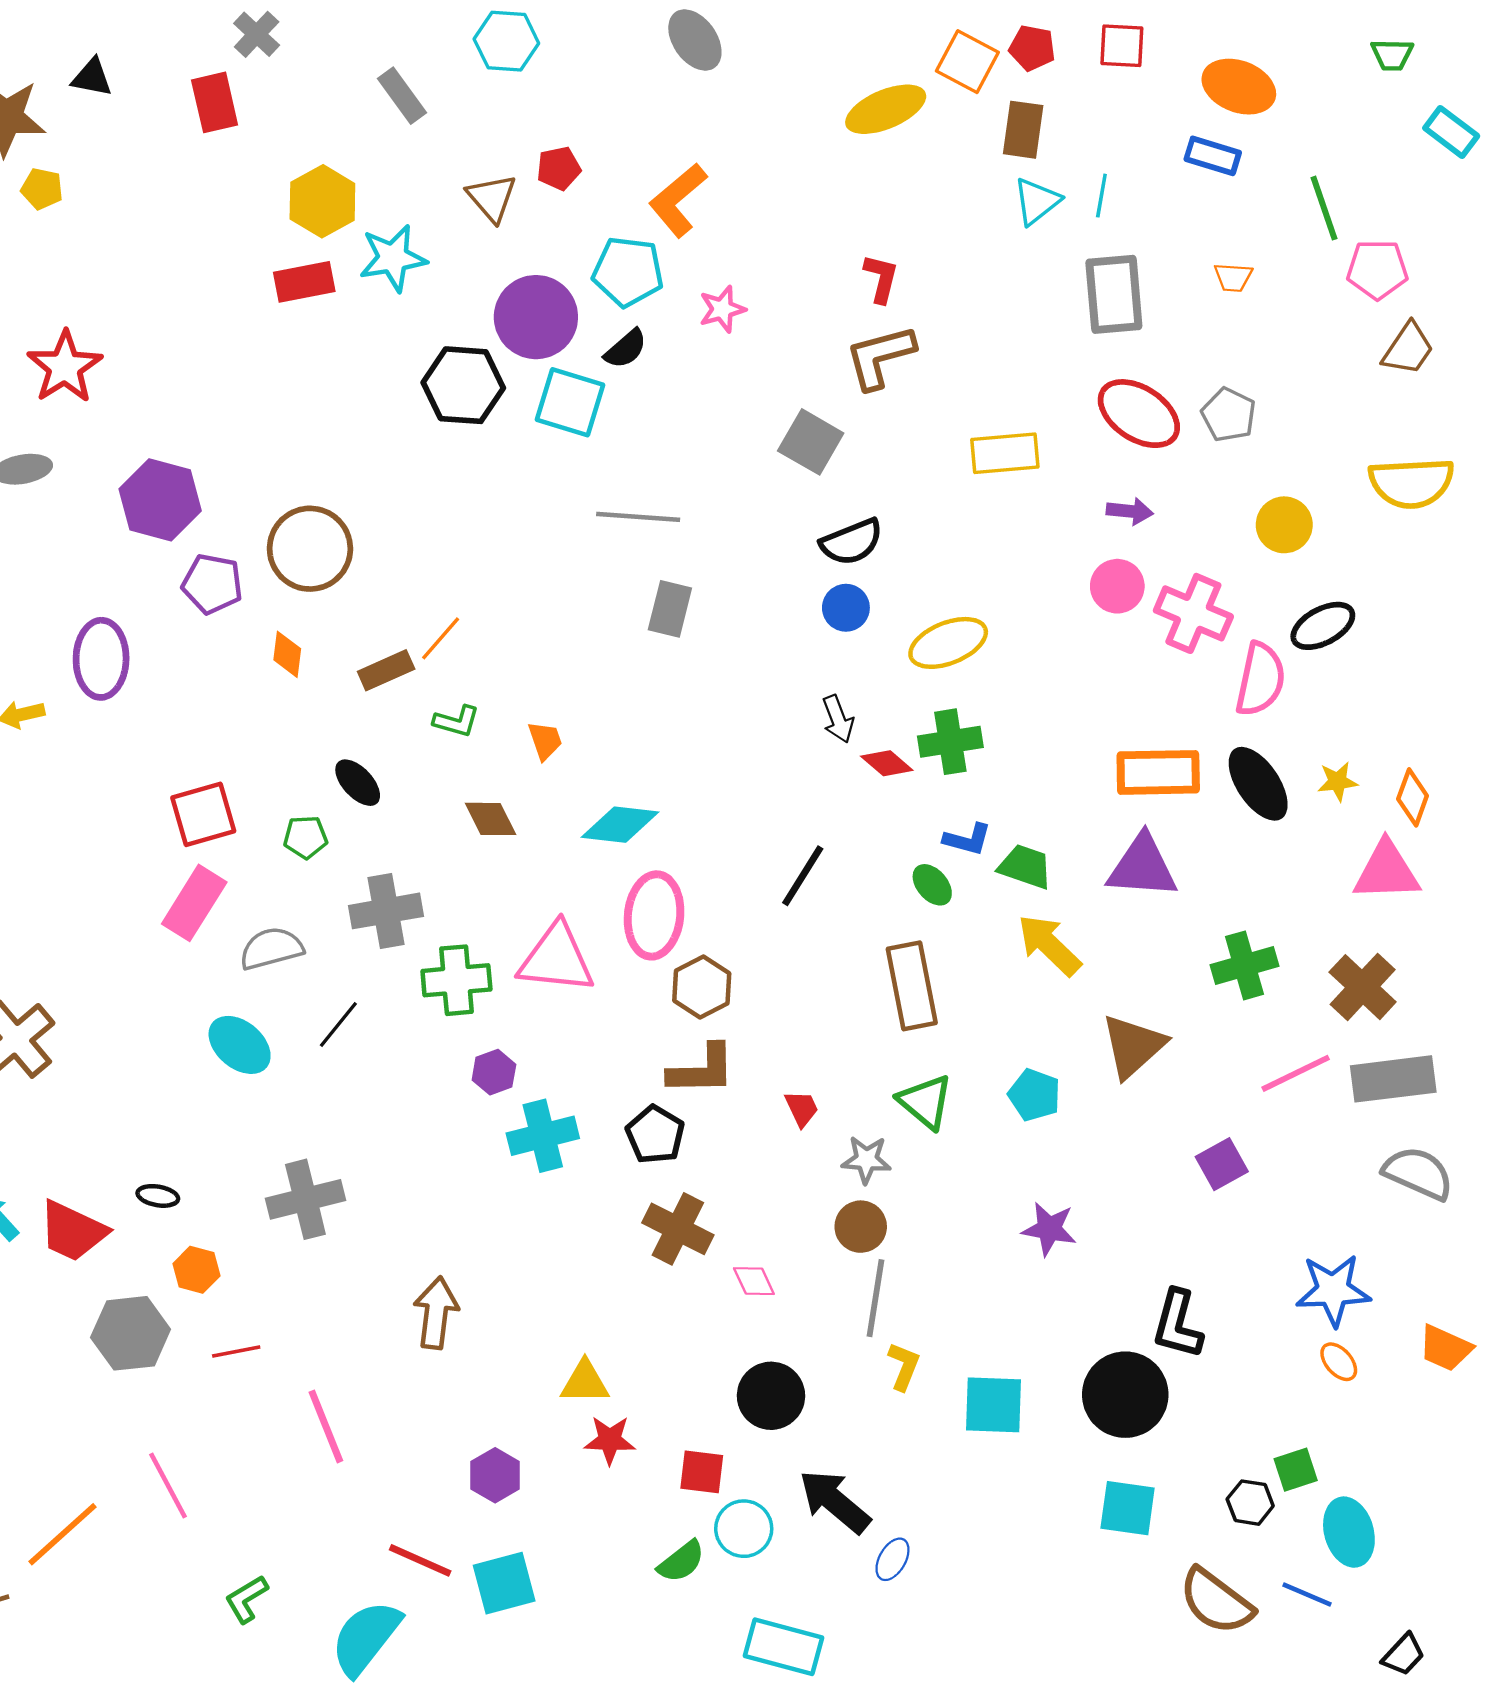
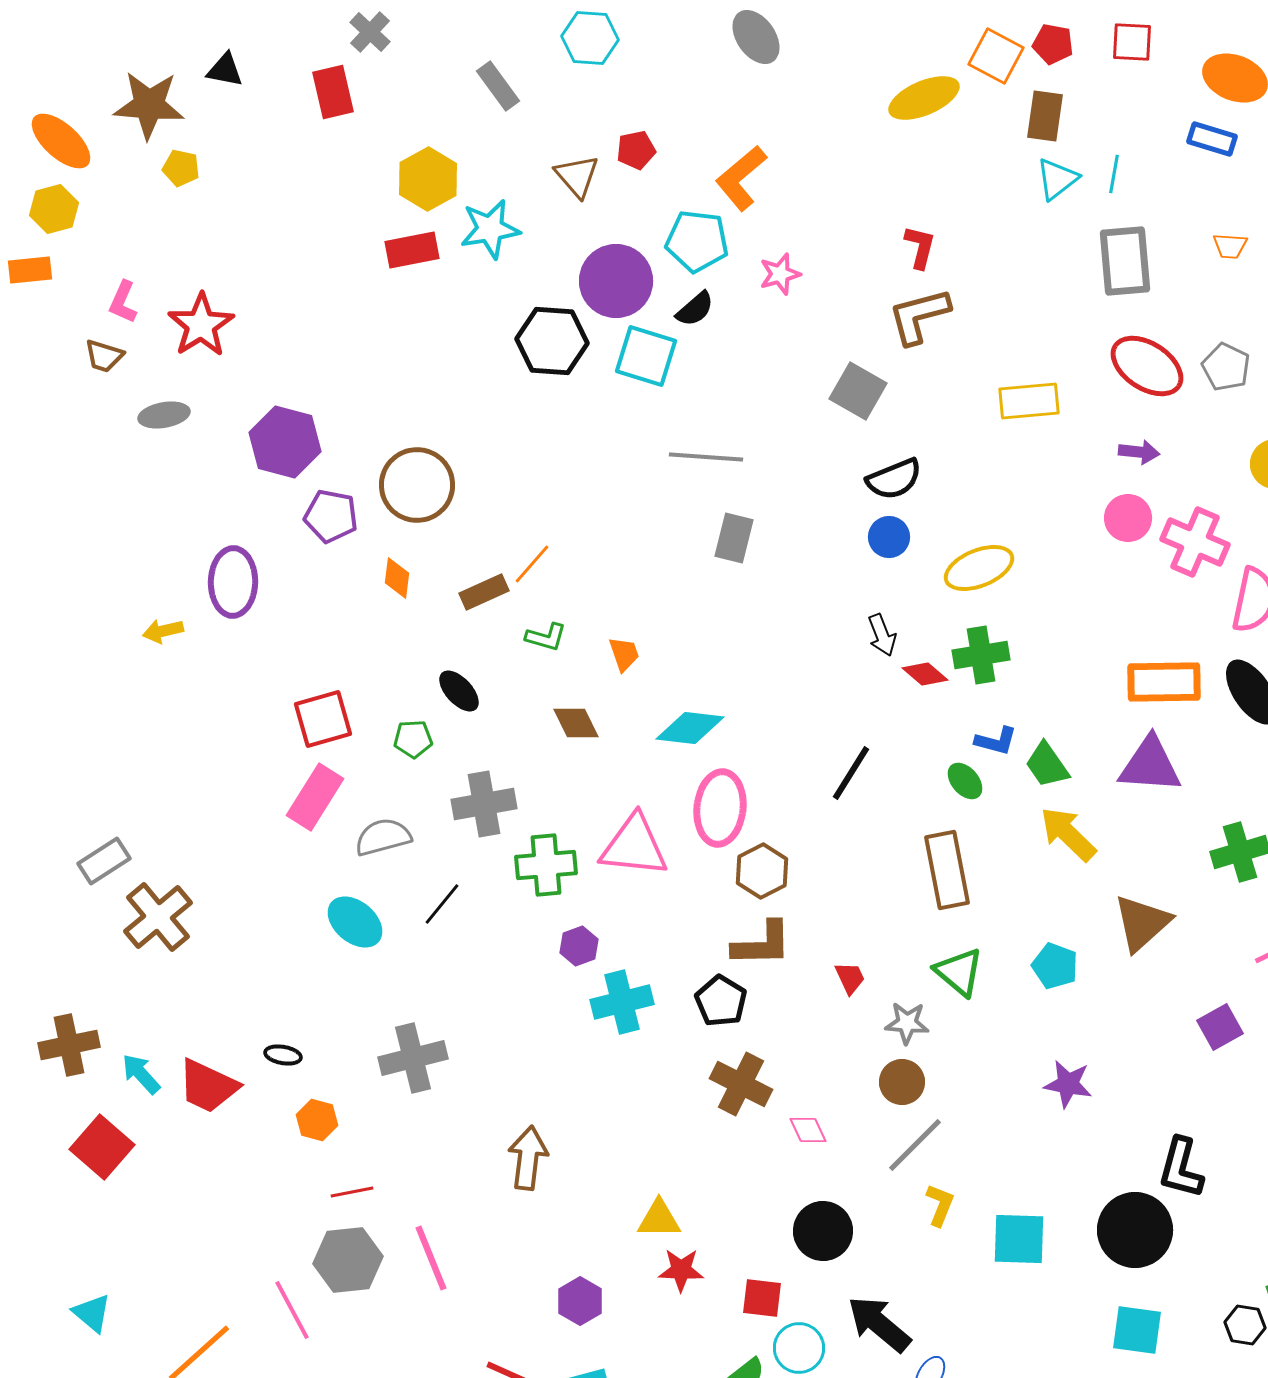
green trapezoid: (1025, 867) -> (1047, 765), turned -144
gray line: (875, 1298) -> (915, 1145), turned 36
gray hexagon: (131, 1333) -> (348, 1260), moved

